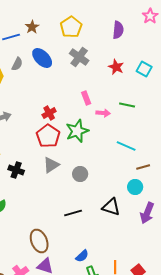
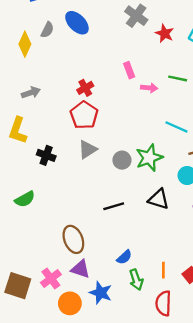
gray cross: (79, 57) -> (136, 16), moved
green star: (77, 131) -> (149, 158), moved

